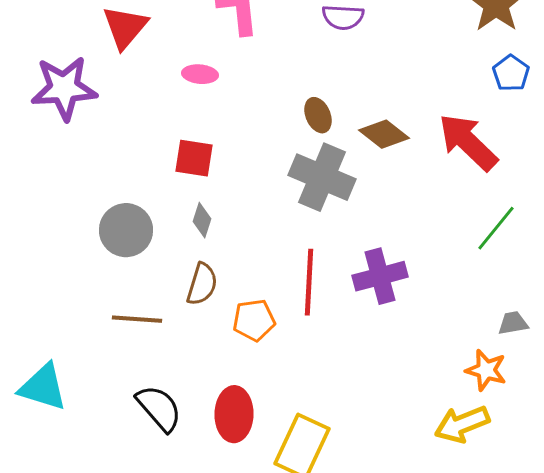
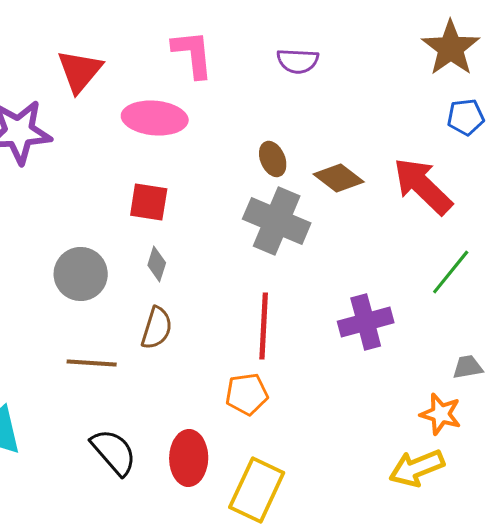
blue pentagon: (511, 73) -> (466, 117), turned 30
pink ellipse: (200, 74) -> (155, 118), size x1.8
purple cross: (380, 276) -> (366, 322), moved
orange pentagon: (254, 320) -> (247, 394), moved

